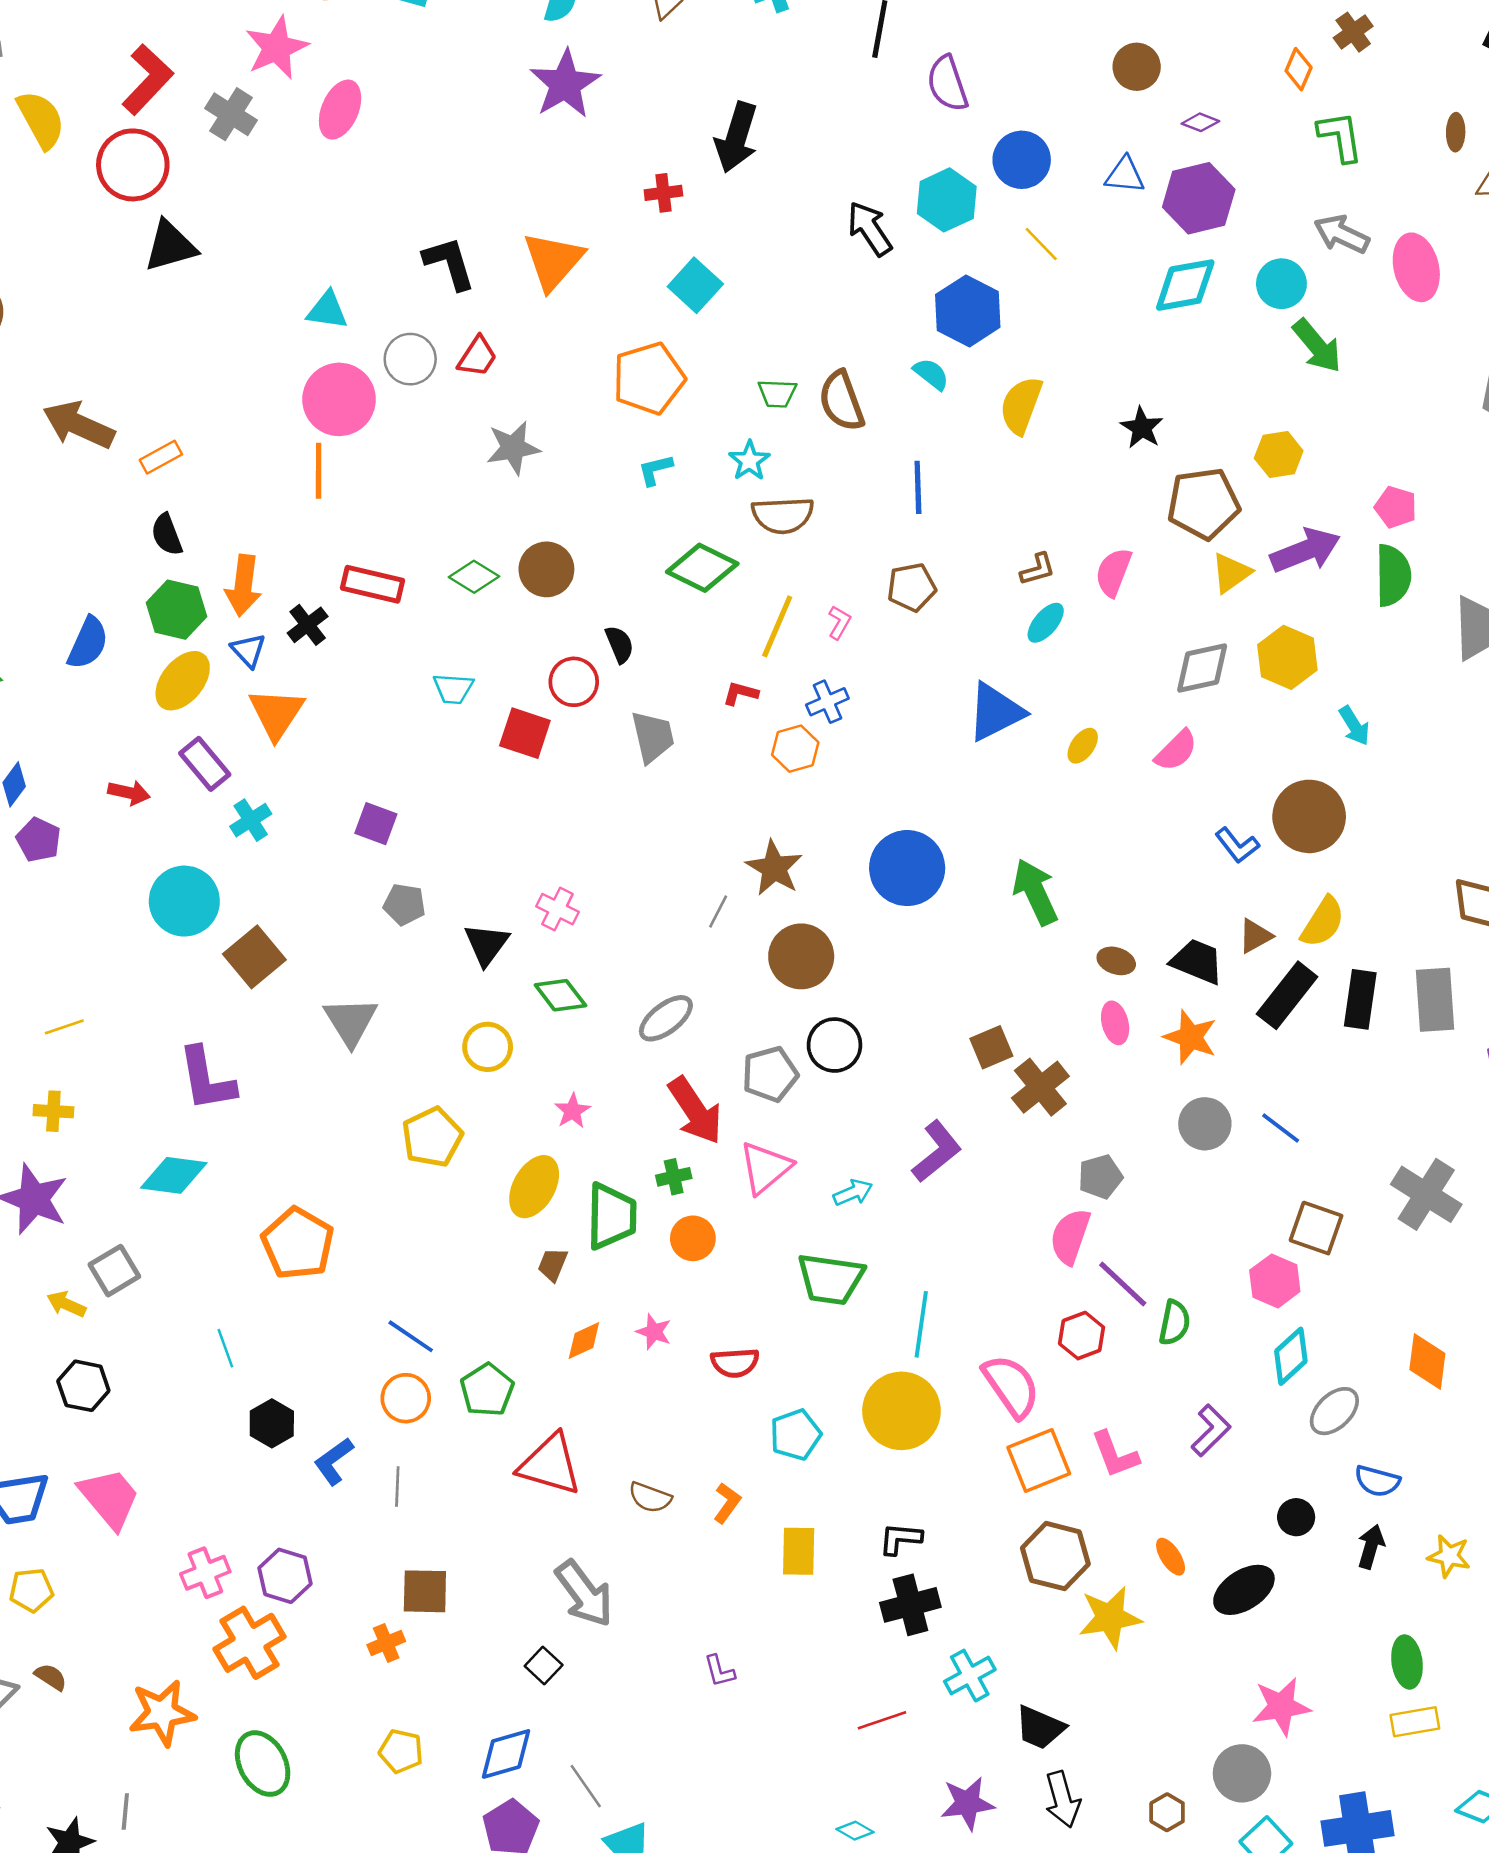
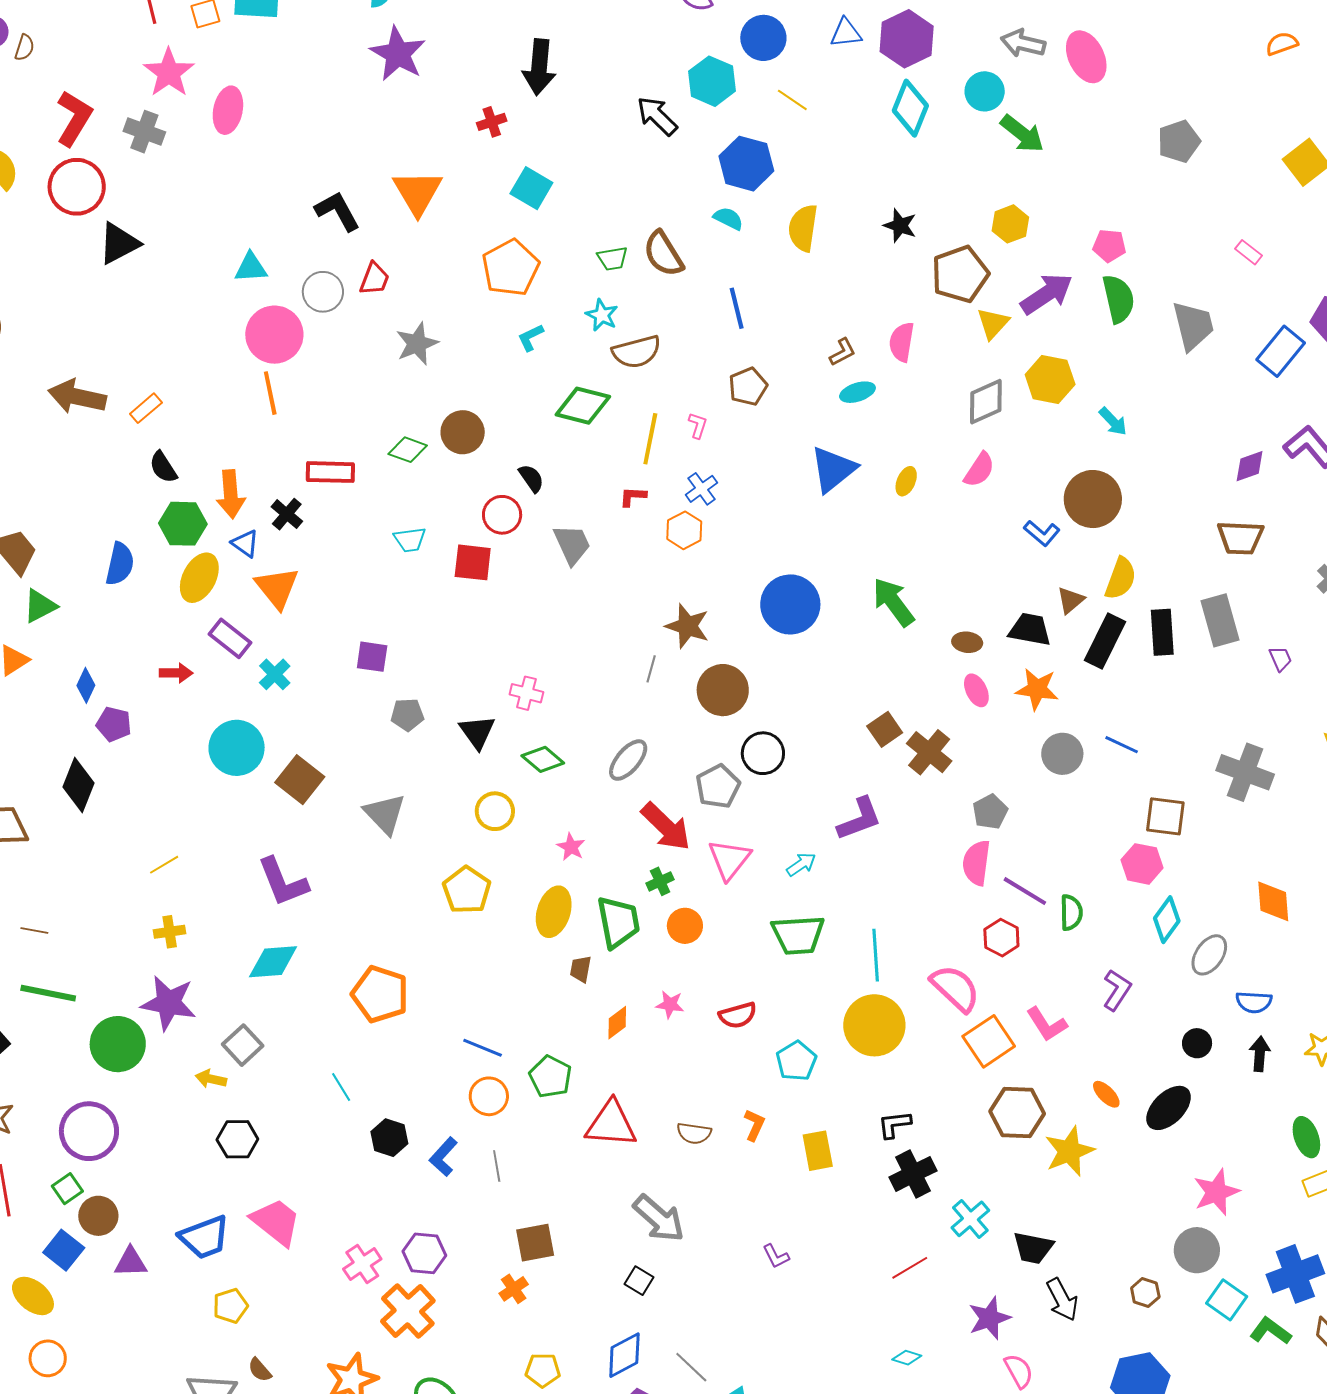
cyan diamond: (1185, 285) -> (910, 108), turned -46
cyan ellipse: (1046, 623) -> (857, 392), turned 44
purple L-shape: (937, 1151) -> (859, 819), turned 30
brown semicircle: (51, 1677) -> (260, 1370), turned -152

